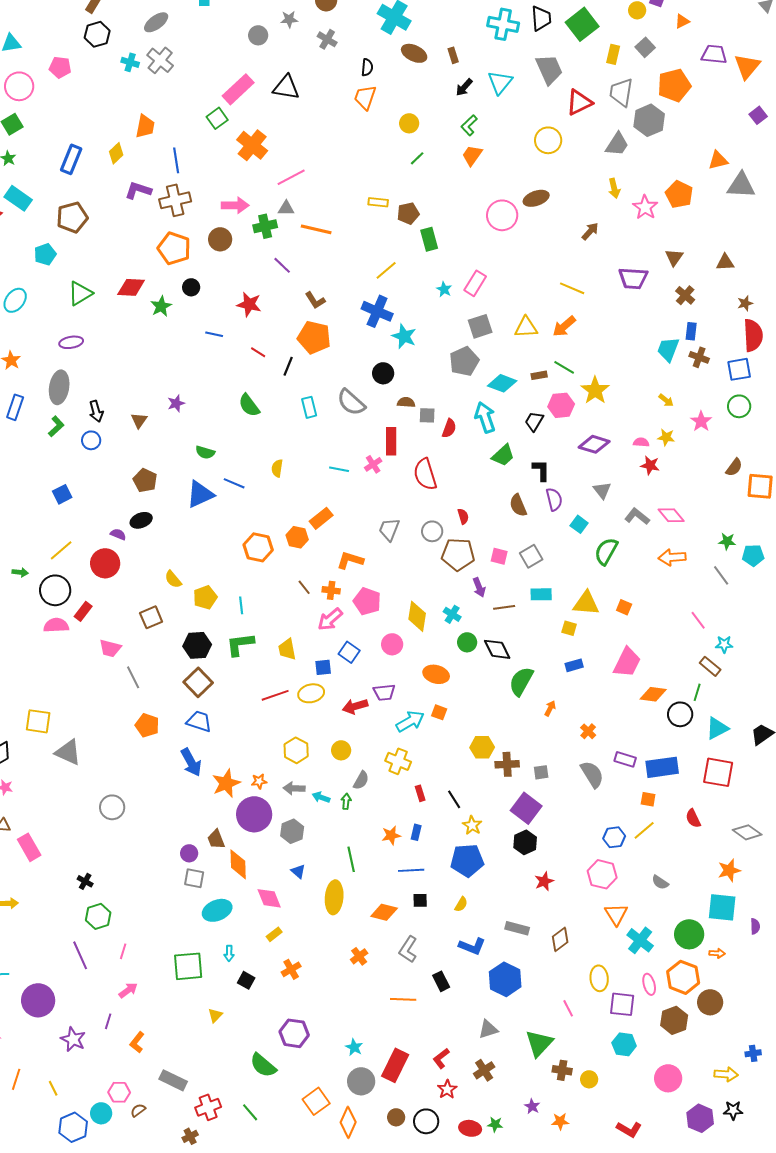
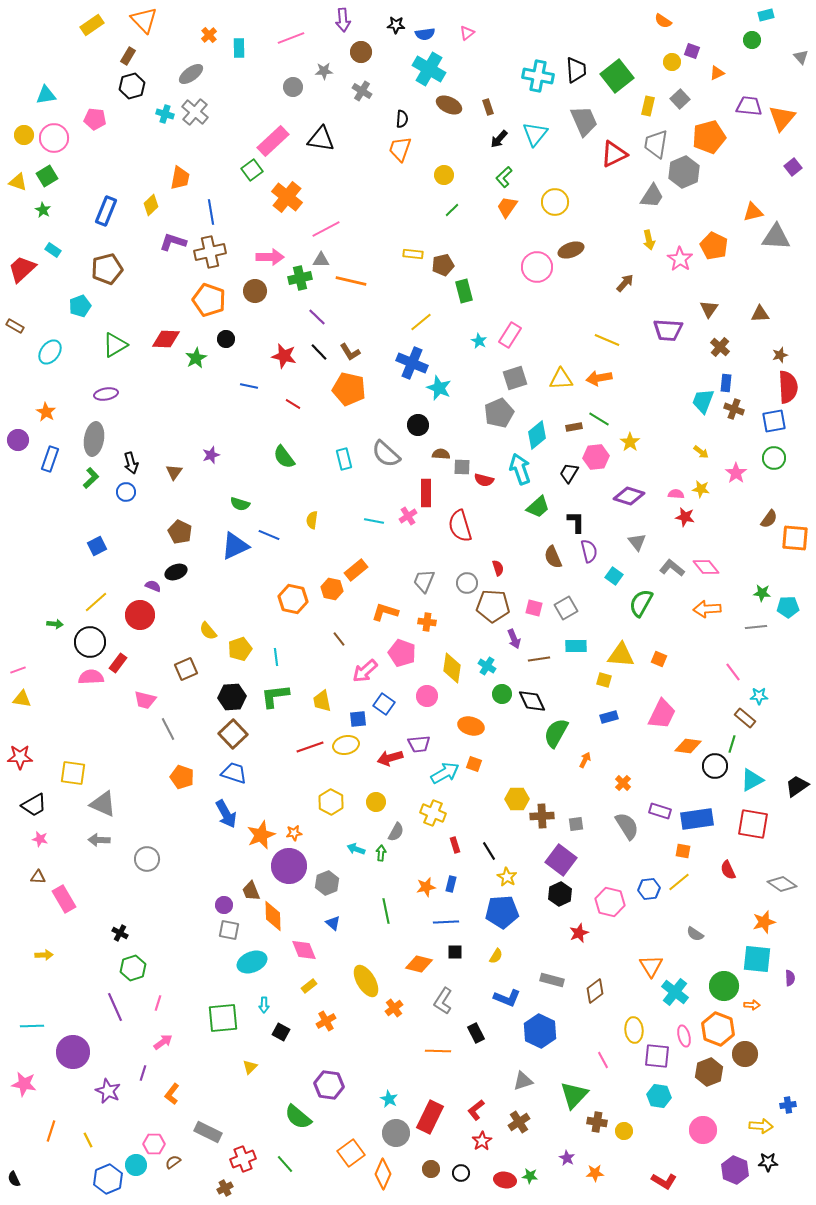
yellow circle: (548, 140) -> (555, 202), moved
cyan rectangle: (18, 198) -> (53, 250), size x0.6
orange arrow: (564, 326) -> (599, 378), turned 30
black line: (288, 366) -> (319, 352), moved, turned -66
cyan diamond: (502, 383) -> (537, 435), turned -60
yellow star: (595, 390) -> (630, 442), size x0.7
red semicircle: (449, 428) -> (484, 480), turned 84
gray line: (721, 575) -> (756, 627), turned -60
orange cross: (331, 590) -> (427, 622), moved
gray arrow: (294, 788) -> (99, 840), moved
pink hexagon: (602, 874) -> (610, 902), moved
yellow ellipse: (334, 897) -> (366, 981), moved, turned -36
black circle: (426, 1121) -> (461, 1173), size x0.7

